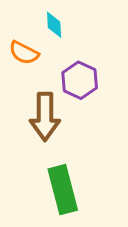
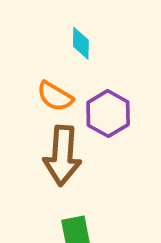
orange semicircle: (24, 53) -> (55, 96), moved

